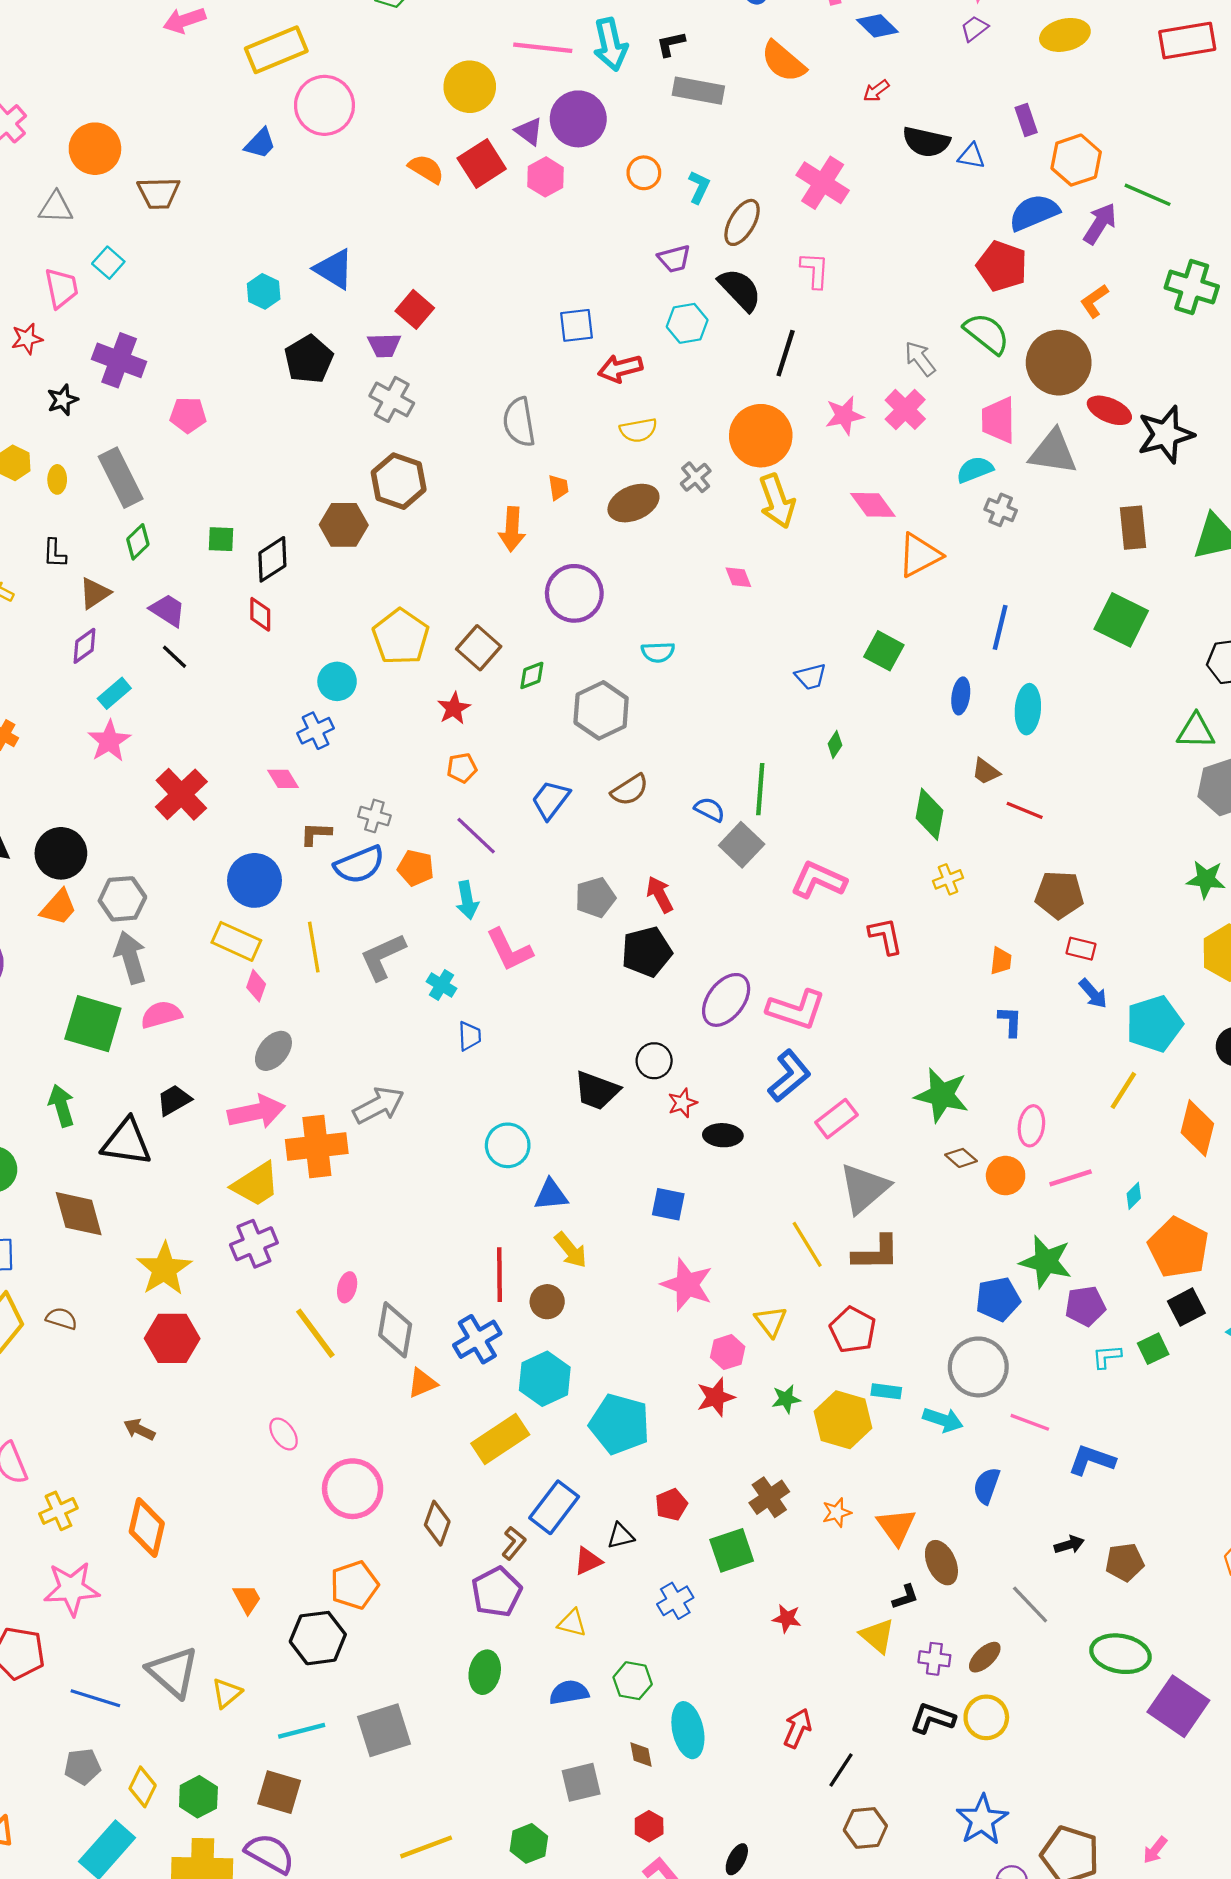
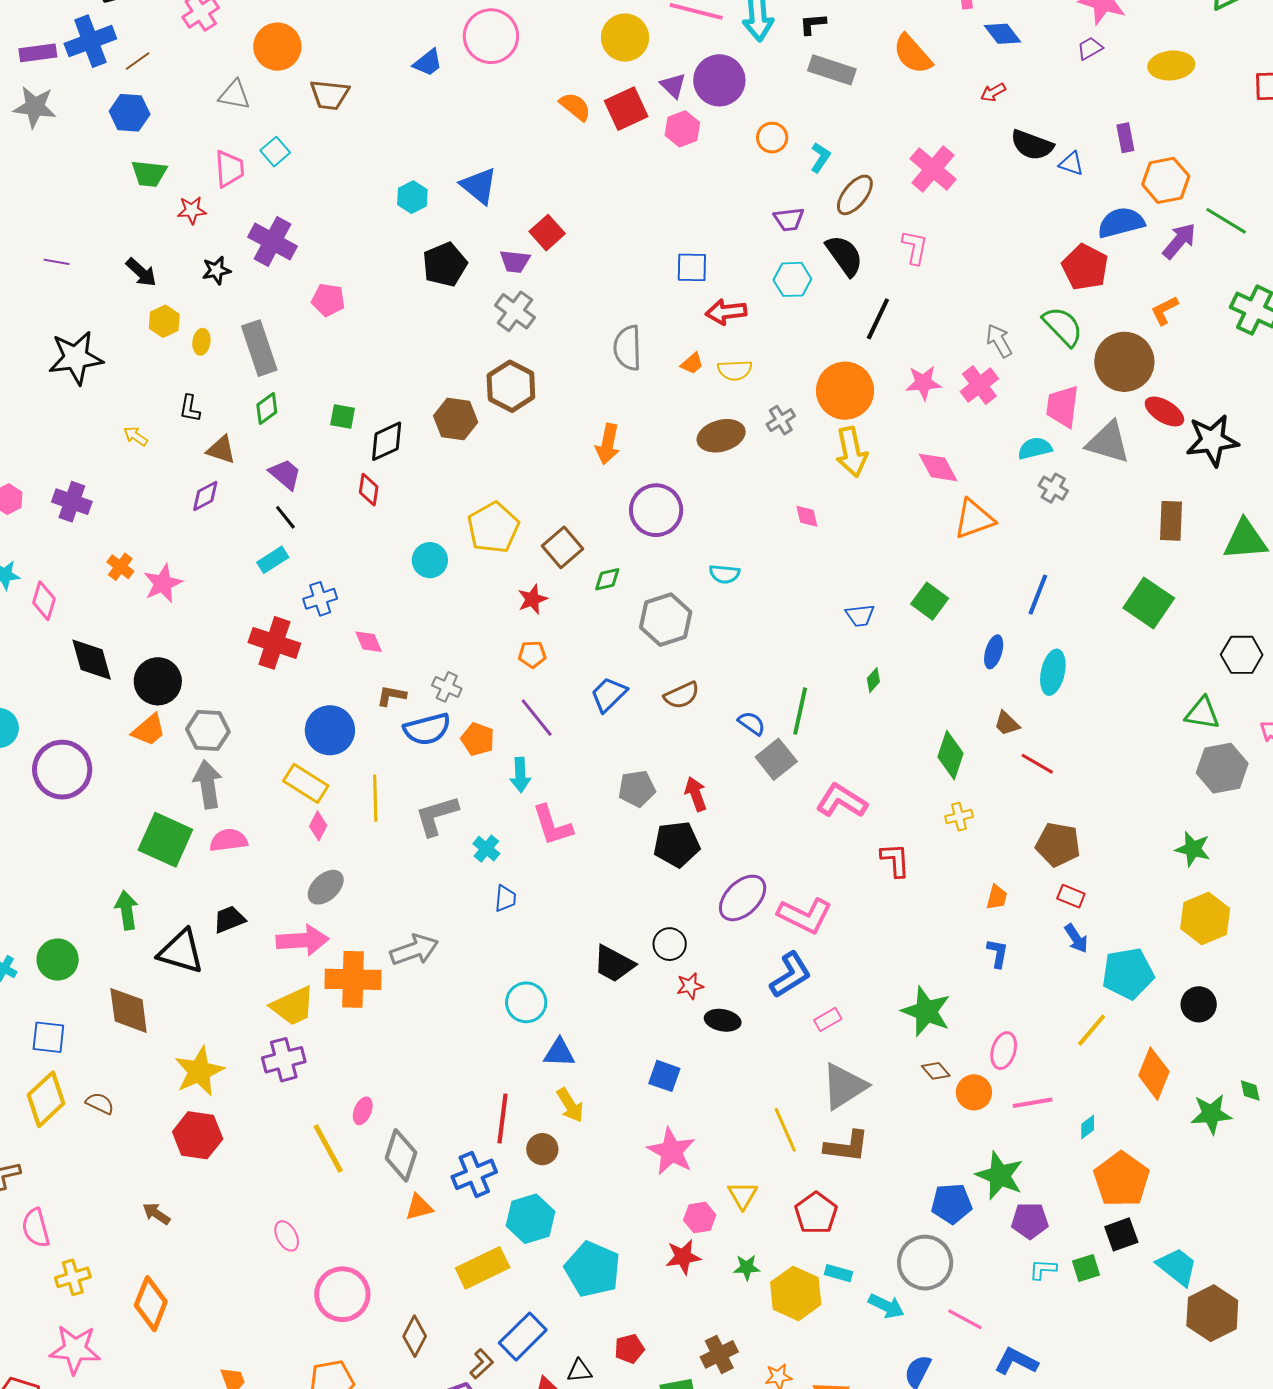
orange trapezoid: (558, 487) -> (692, 363), moved, turned 50
brown triangle: (95, 593) -> (221, 450), turned 44
cyan rectangle: (114, 693) -> (273, 560), moved
blue cross: (316, 731) -> (320, 599), moved
pink star: (109, 741) -> (163, 583), moved
red cross: (181, 794) -> (274, 643), turned -36
pink rectangle: (836, 1119) -> (828, 1019), size x0.7

